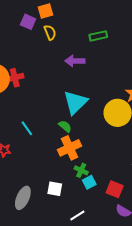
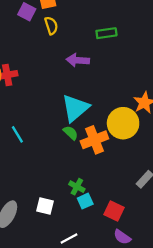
green semicircle: (65, 126) -> (71, 133), moved
orange cross: (70, 148) -> (94, 140), moved

